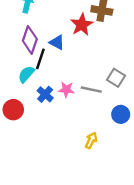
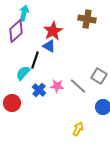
red star: (82, 25) -> (53, 31), moved
purple diamond: (30, 40) -> (16, 31), moved, turned 30
gray line: (91, 90) -> (78, 86), turned 30

